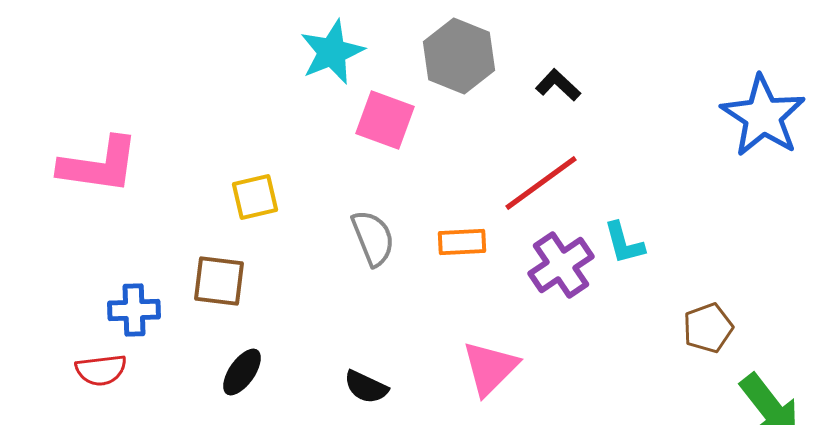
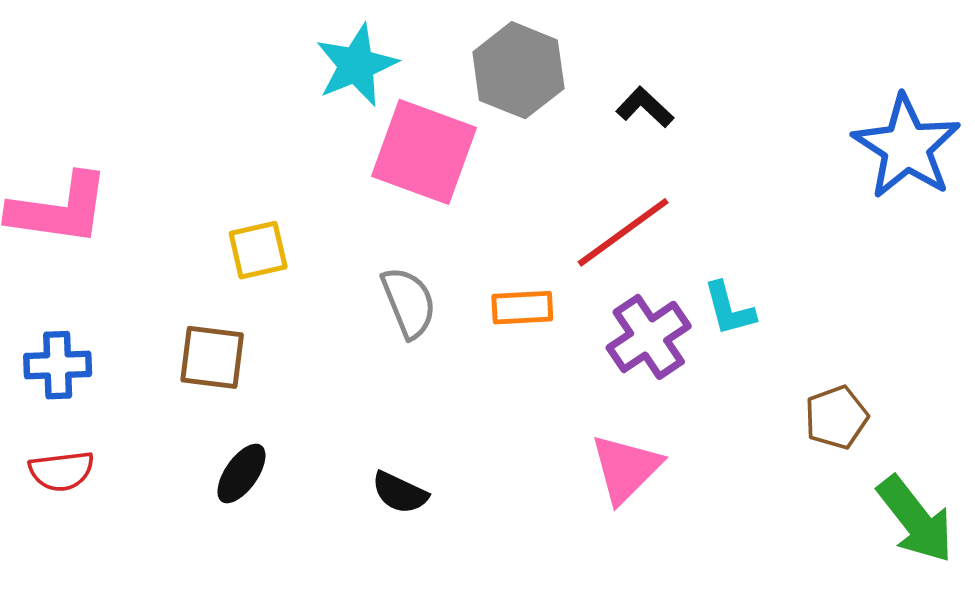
pink square: (385, 120) -> (424, 152), size x1.4
blue cross: (134, 310) -> (58, 365), moved
pink triangle: (490, 368) -> (626, 468), moved

